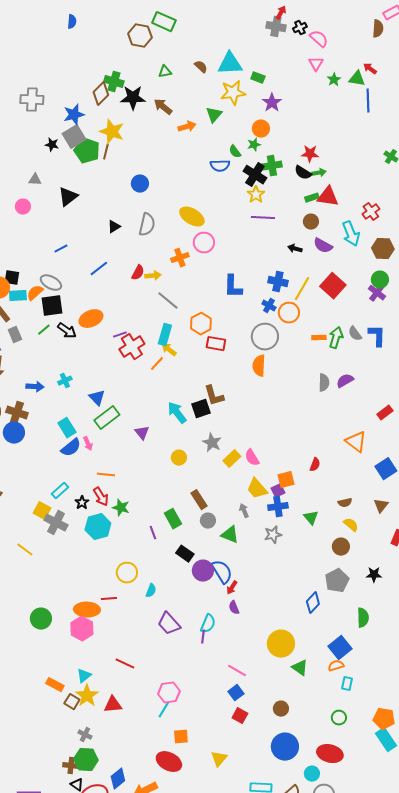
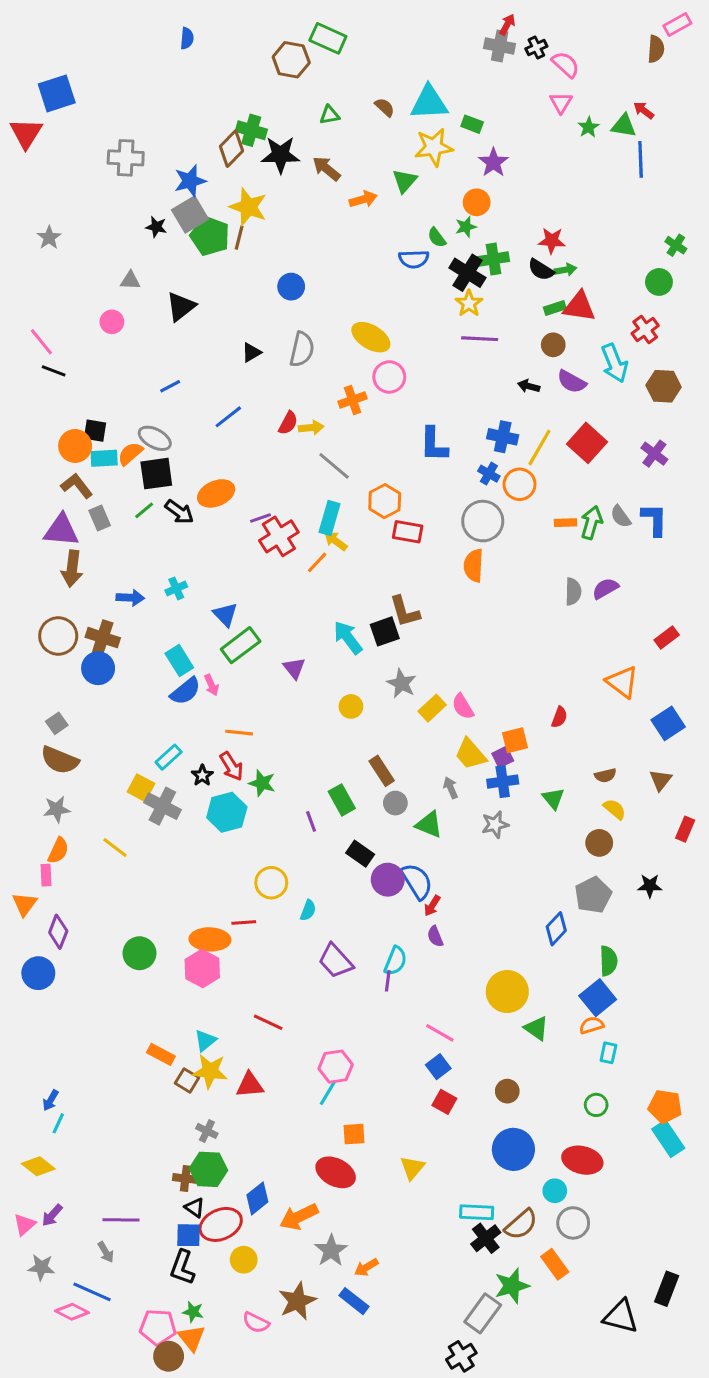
green circle: (380, 280) -> (659, 282), moved
green semicircle: (363, 618) -> (608, 961), moved
yellow star: (87, 696) -> (210, 1071), turned -30

